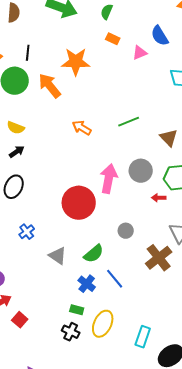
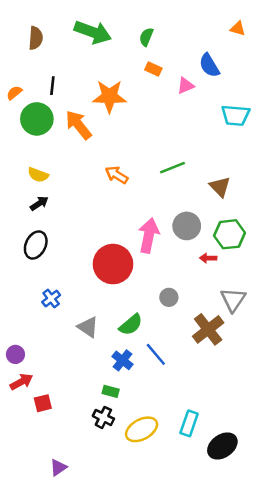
red square: (20, 320) -> (43, 403), turned 35
yellow ellipse: (103, 324) -> (142, 429), moved, turned 36

